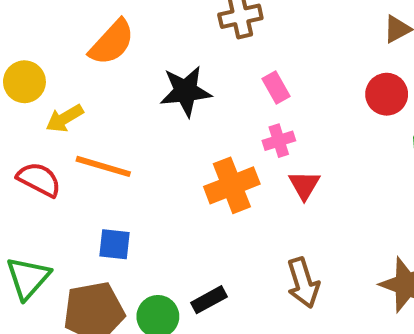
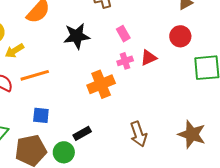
orange line: (103, 166) -> (35, 75), turned -32
red triangle: (304, 185) -> (149, 58), moved, turned 36
black rectangle: (209, 300) -> (82, 133), moved

